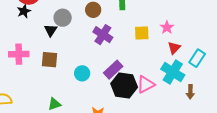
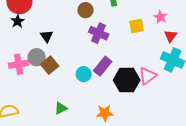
gray circle: (63, 18) -> (37, 57), moved
brown square: (49, 60) -> (50, 65), turned -36
purple rectangle: (113, 70) -> (103, 66), moved

